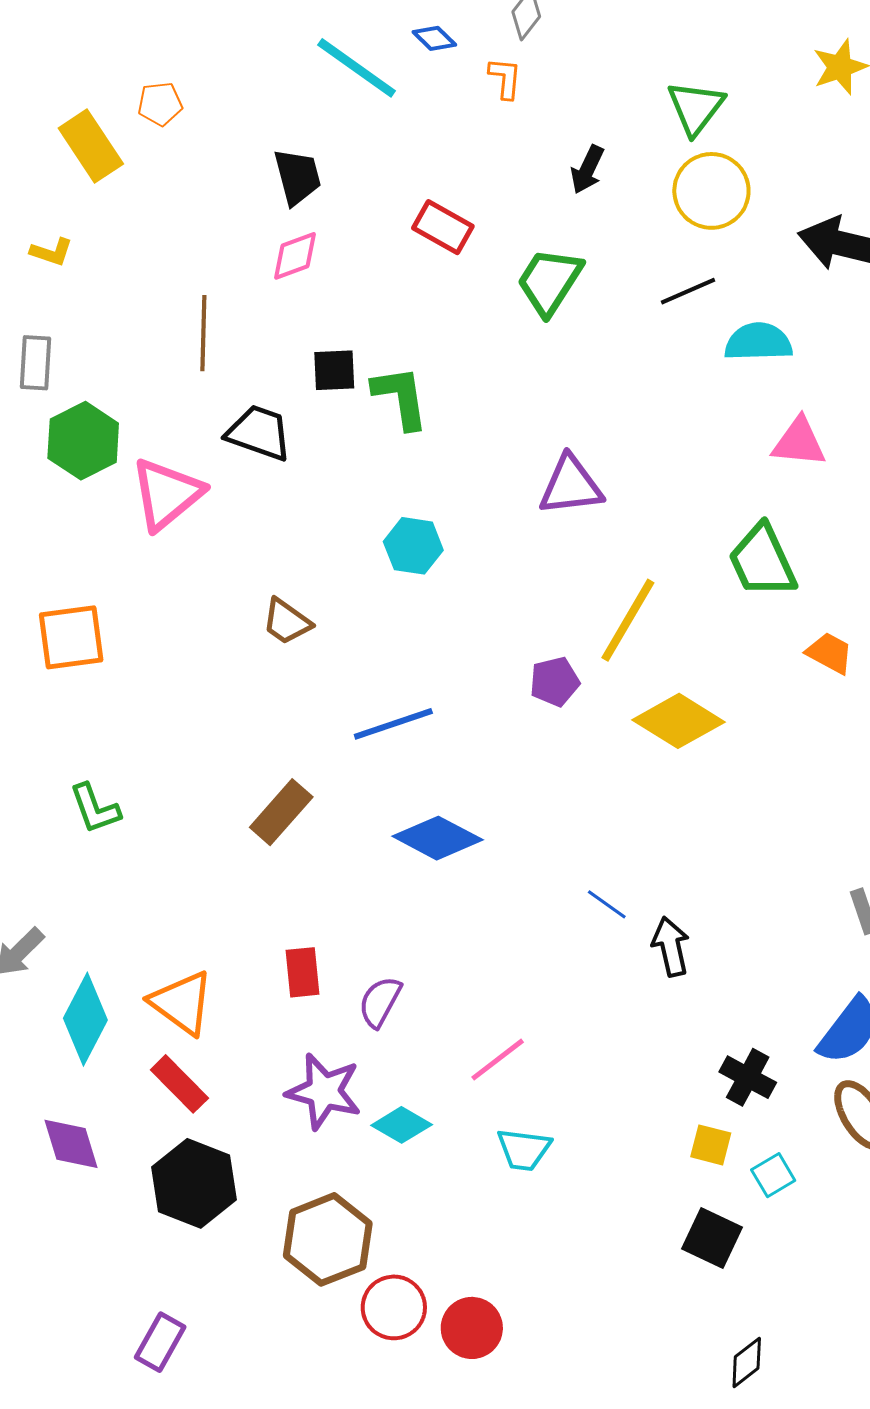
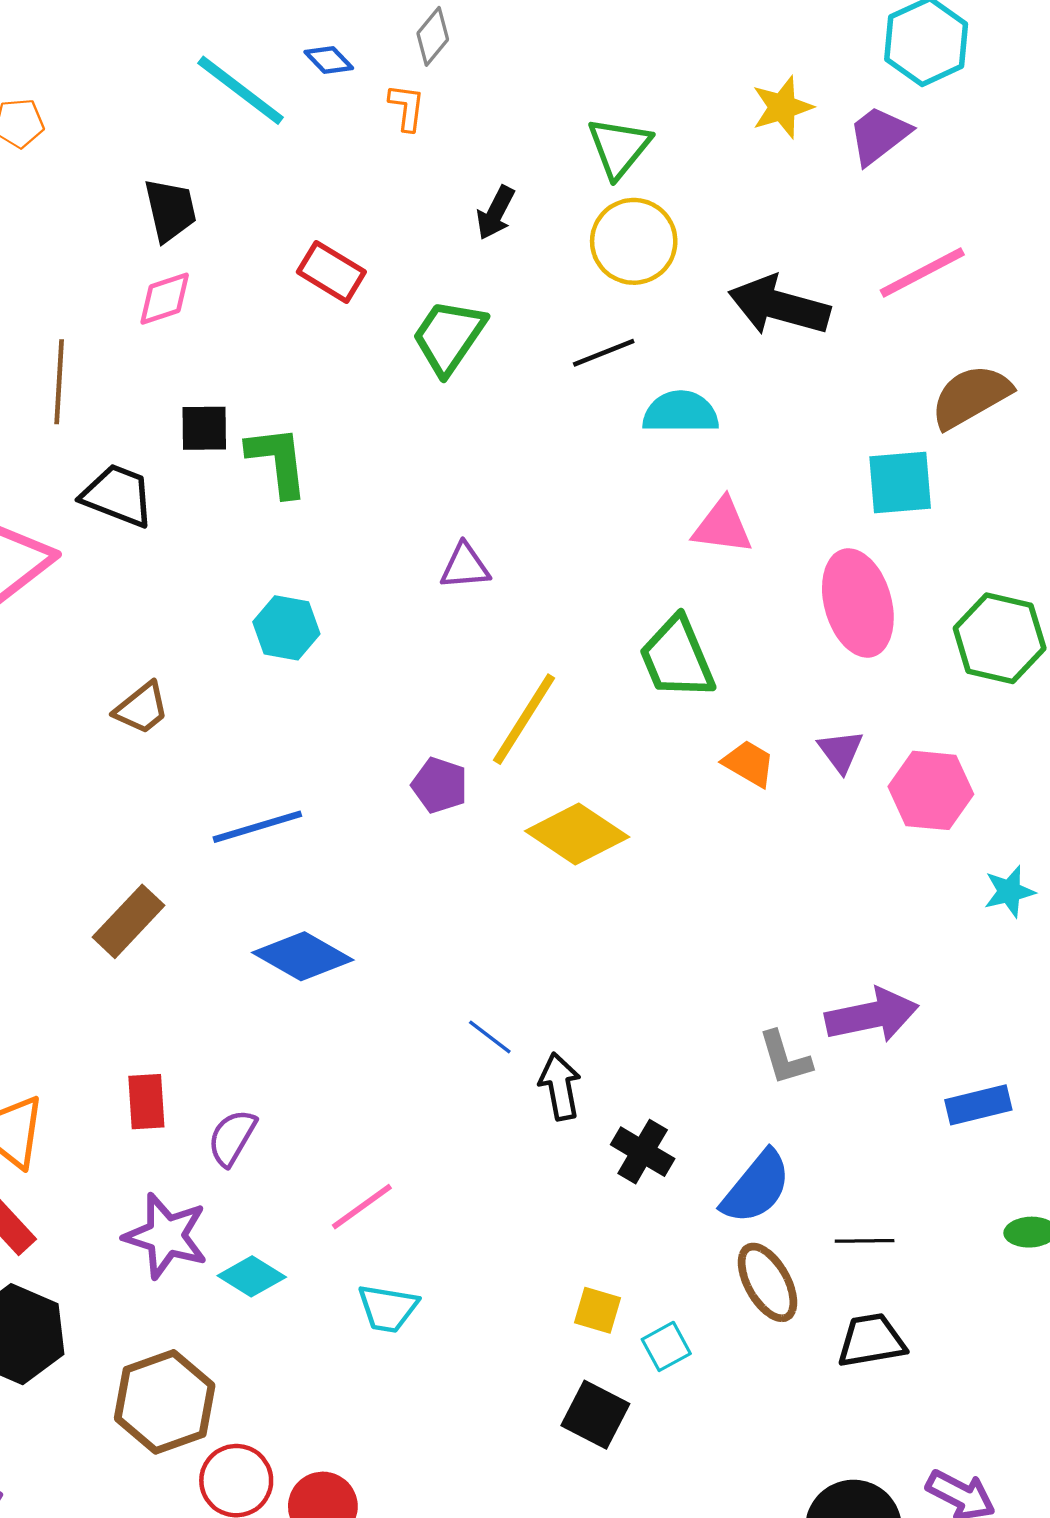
purple triangle: (571, 486) -> (465, 566), size x0.7
brown trapezoid: (287, 622) -> (142, 708), turned -76
purple pentagon: (555, 682) -> (440, 785), turned 30
black cross: (748, 1077) -> (643, 1152), moved

